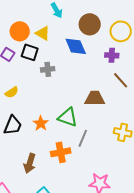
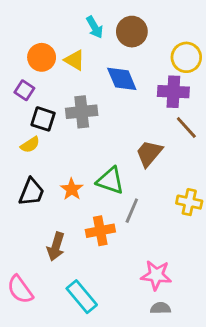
brown circle: (90, 24) -> (132, 32), moved
black square: (30, 52) -> (43, 119), moved
purple cross: (112, 55) -> (173, 92), size x1.5
gray cross: (48, 69) -> (82, 112), size x1.5
brown trapezoid: (95, 98) -> (149, 153), turned -50

